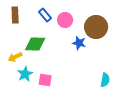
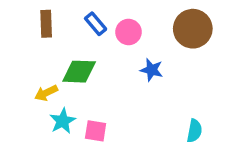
brown circle: (96, 27) -> (193, 29), moved

